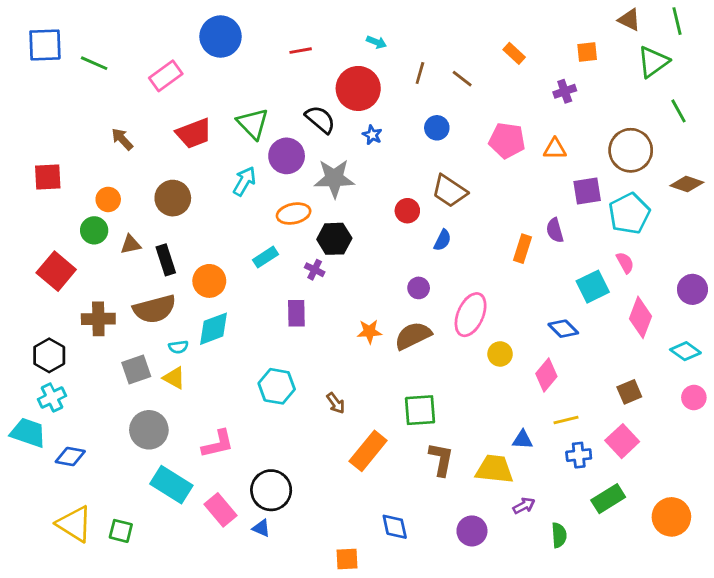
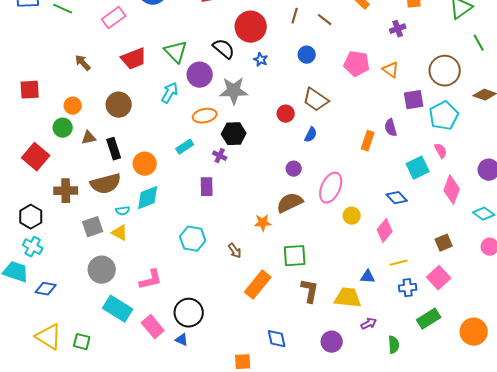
orange triangle: (555, 149) -> (391, 70), turned 36
orange star: (369, 331) -> (263, 223), moved
cyan cross: (52, 398) -> (33, 247), turned -36

